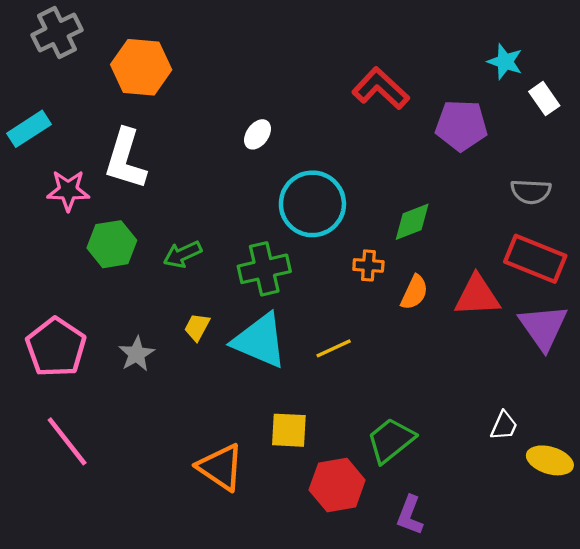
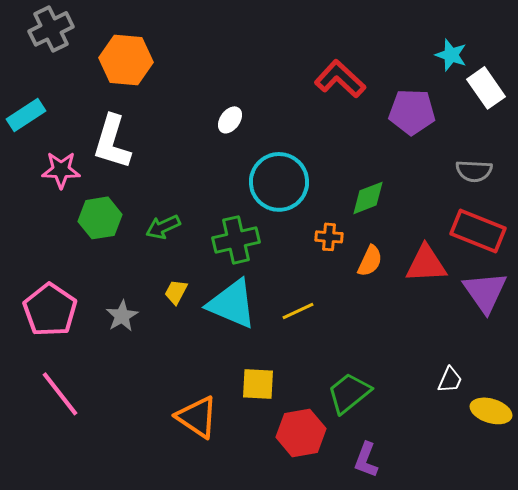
white rectangle: (544, 99) -> (486, 88), size x1.4

